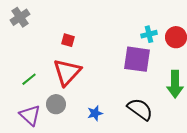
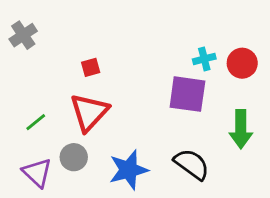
red square: (68, 40) -> (91, 67), turned -32
blue star: (95, 113) -> (128, 170), size x1.8

